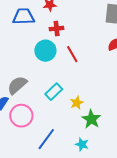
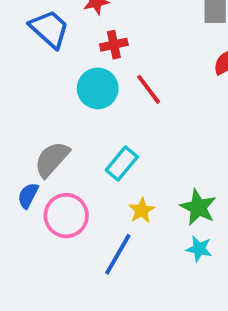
blue trapezoid: (24, 16) -> (49, 29), turned 50
yellow star: (77, 103) -> (142, 210), moved
cyan star: (82, 144) -> (199, 249), moved

